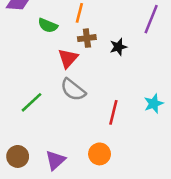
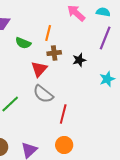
cyan star: (154, 104) -> (107, 79), moved
red line: (113, 112) -> (63, 114), moved

